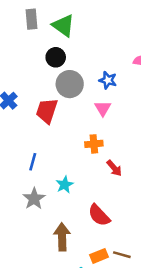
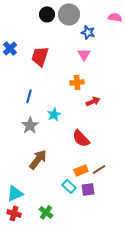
gray circle: (70, 84) -> (69, 14), moved
red arrow: (114, 168) -> (93, 101), turned -72
brown arrow: (62, 237) -> (38, 159), moved, turned 40
brown line: (122, 255) -> (99, 169), turned -48

